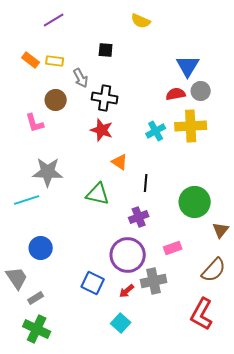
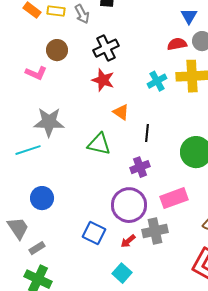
blue triangle: (188, 66) -> (189, 16), size x0.7
gray arrow: (81, 78) -> (82, 14), moved
black cross: (105, 98) -> (106, 48), turned -35
pink L-shape: (35, 123) -> (36, 73), turned -50
pink rectangle: (173, 248) -> (174, 198), size x1.5

